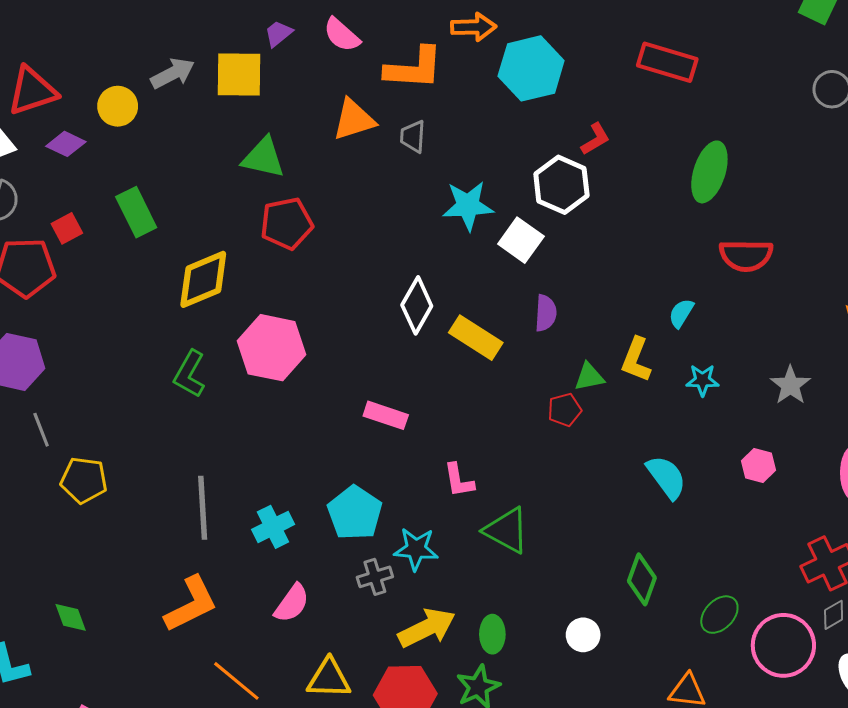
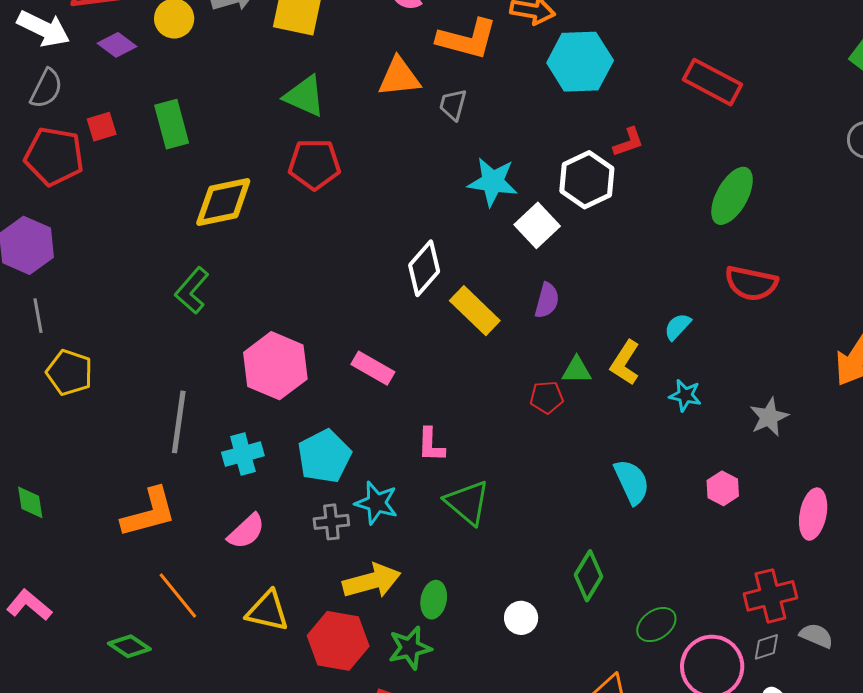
pink hexagon: (272, 348) -> (275, 366), moved

